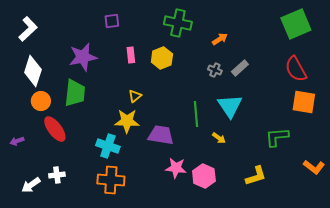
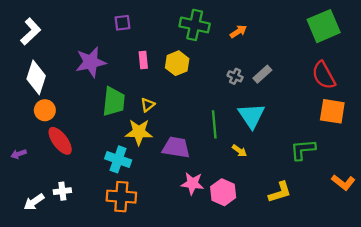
orange arrow: (220, 39) -> (238, 32), moved
green trapezoid: (75, 93) -> (114, 101), moved

